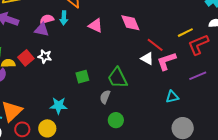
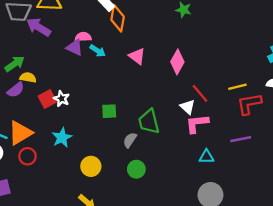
cyan arrow: (64, 18) -> (98, 51), moved, turned -72
pink diamond: (130, 23) -> (177, 62), turned 40
white star: (45, 56) -> (62, 99), moved
red square: (26, 58) -> (47, 99), moved
pink L-shape: (166, 61) -> (197, 124), moved
cyan star: (59, 106) -> (62, 138), moved, turned 30
yellow circle: (47, 128) -> (91, 166), moved

